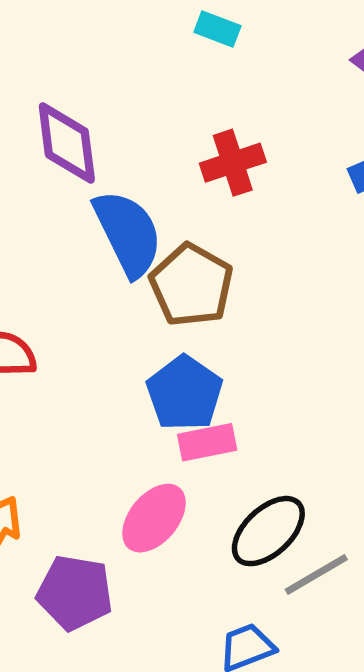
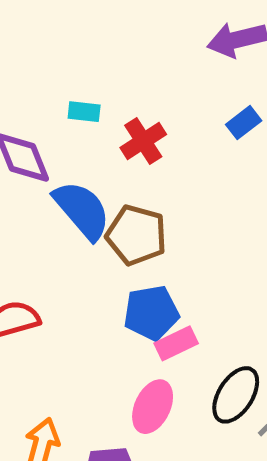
cyan rectangle: (217, 29) -> (84, 112), moved
blue pentagon: (185, 393) -> (151, 313), turned -30

